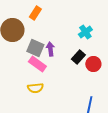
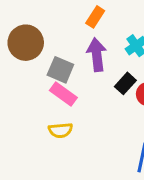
orange rectangle: (35, 13) -> (95, 17), moved
purple arrow: (50, 49) -> (97, 55), moved, size x1.5

